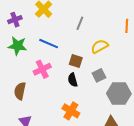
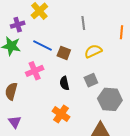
purple cross: (15, 20) -> (18, 25), moved
gray line: (80, 23) -> (83, 23), moved, turned -32
brown square: (76, 61) -> (64, 53), moved

